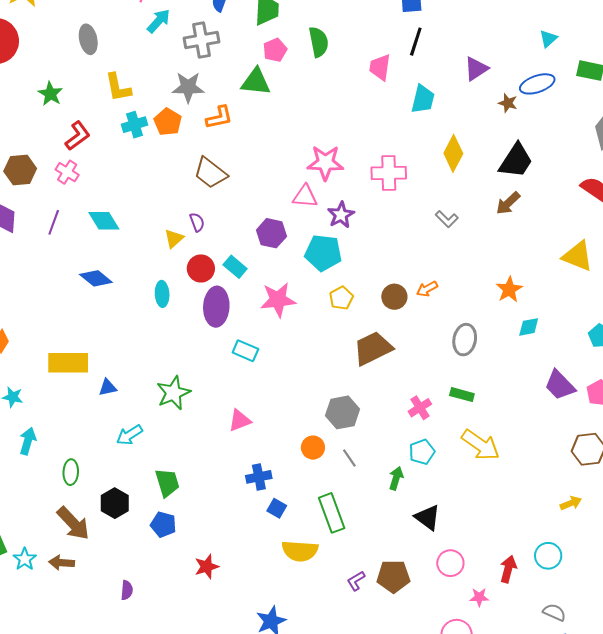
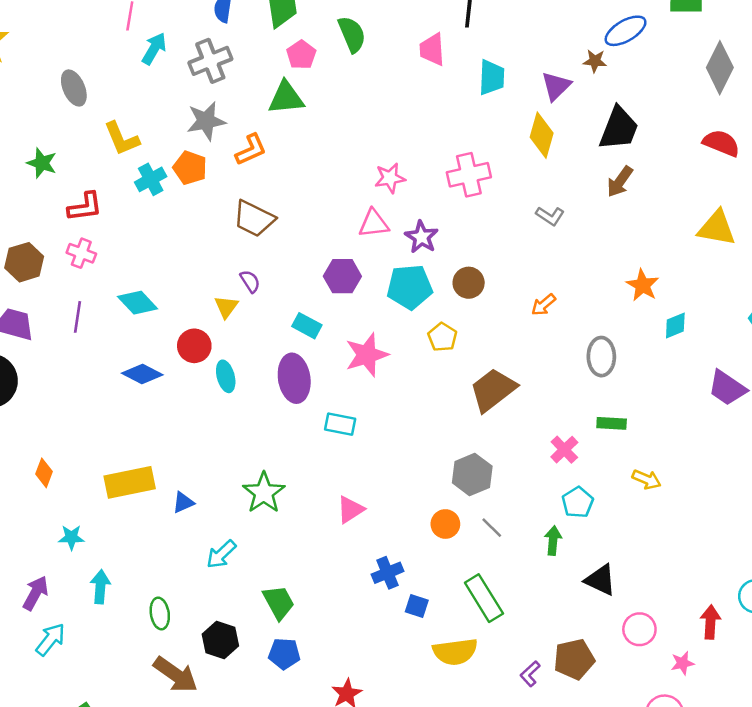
purple triangle: (476, 69) -> (556, 86), moved
red L-shape: (78, 136) -> (85, 207), turned 40
pink star: (325, 163) -> (390, 178), size x0.7
red circle: (201, 268) -> (194, 346), moved
brown circle: (394, 297) -> (469, 283), moved
yellow arrow: (481, 445) -> (646, 479), size x0.6

